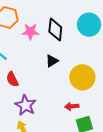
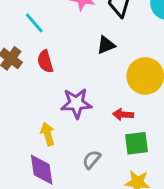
purple star: (26, 105) -> (76, 103), moved, turned 30

